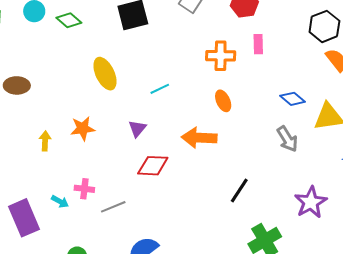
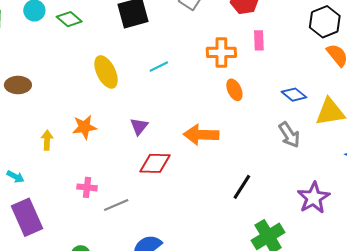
cyan line: (160, 89) -> (159, 67), moved
orange ellipse: (223, 101) -> (234, 90), moved
cyan arrow: (60, 201) -> (15, 177), moved

